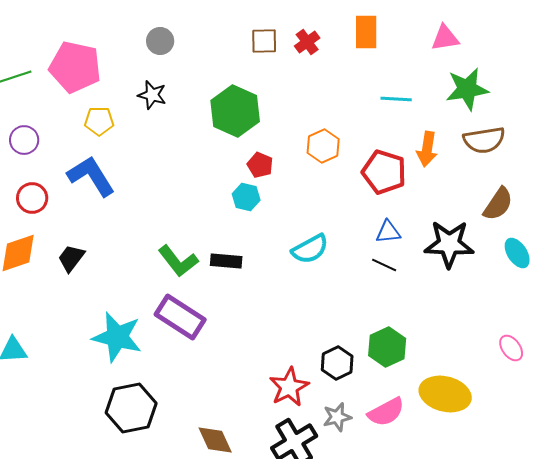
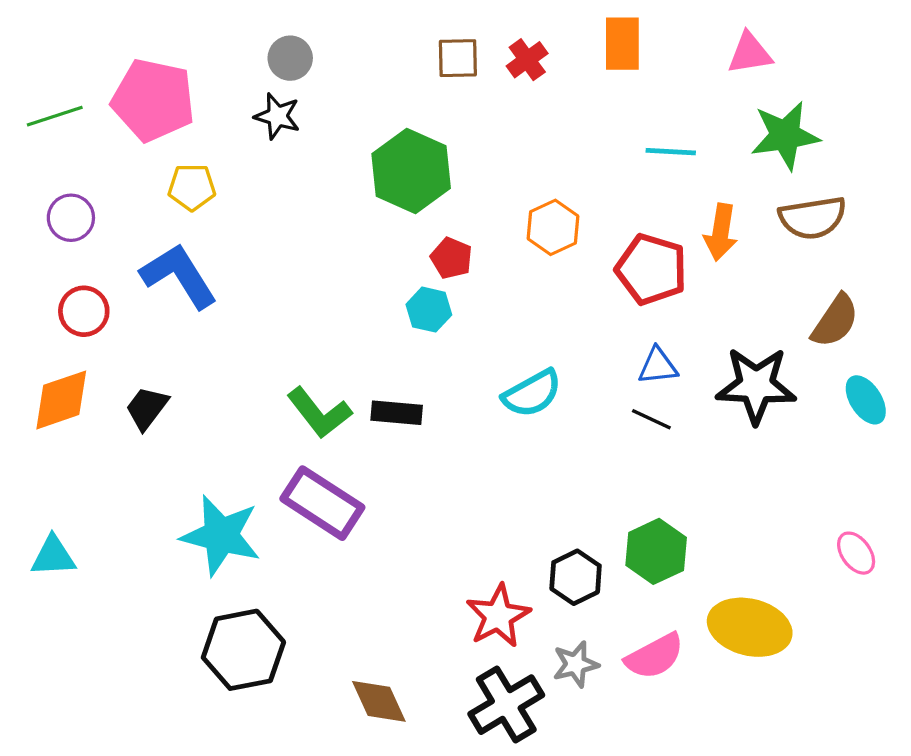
black star: (152, 95) -> (277, 116), moved

